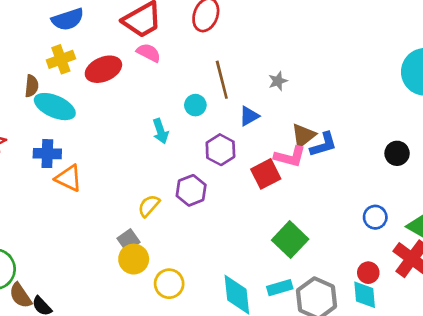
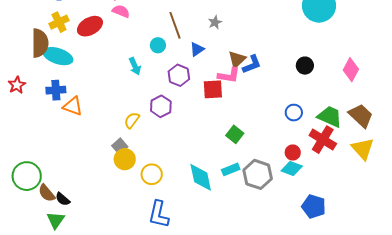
brown semicircle: (32, 86) -> (40, 43), size x1.8
red square: (266, 174) -> (213, 89), turned 30
green square: (290, 240) -> (235, 134), size x0.7
cyan diamond: (365, 295) -> (292, 168), turned -60

